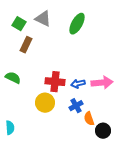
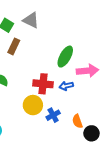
green ellipse: (77, 24) -> (65, 57), moved
pink arrow: (102, 83) -> (87, 71), moved
blue cross: (76, 106) -> (53, 115), moved

